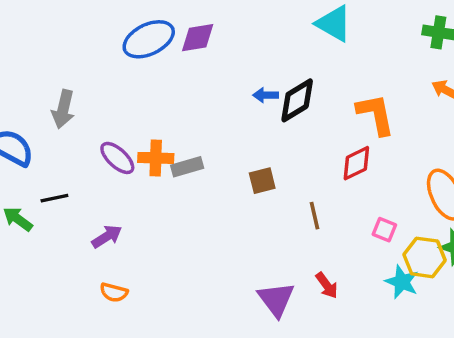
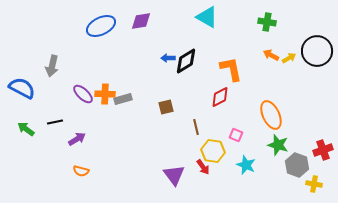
purple diamond: (198, 38) -> (141, 21), moved
black line: (54, 198) -> (55, 122), moved
yellow hexagon: (424, 257) -> (213, 151), moved

